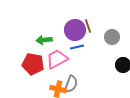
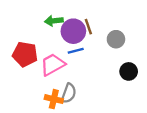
green arrow: (44, 40) -> (54, 21), moved
red pentagon: (33, 64) -> (25, 54), moved

